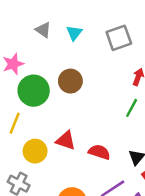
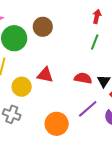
red semicircle: (99, 152) -> (83, 78), moved

